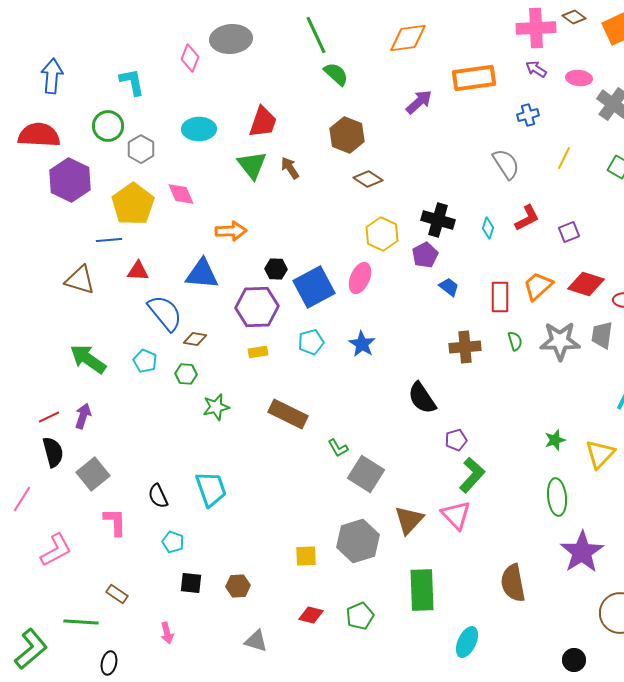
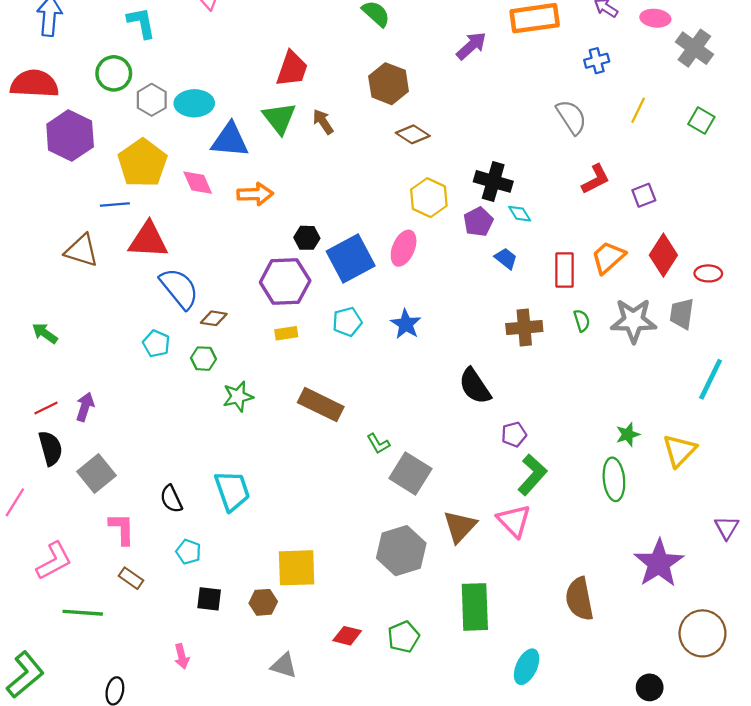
cyan ellipse: (199, 129) -> (194, 103), moved
pink diamond: (181, 194) -> (198, 183), moved
cyan diamond: (488, 228) -> (520, 214), moved, turned -50
red triangle: (138, 271) -> (148, 240), size x1.6
blue triangle: (202, 274) -> (230, 140), moved
red diamond: (586, 284) -> (663, 255), turned -75
green arrow: (88, 359) -> (45, 333), moved, size x0.6
green ellipse: (557, 497) -> (614, 479), moved
yellow square: (306, 556) -> (297, 568), moved, size x1.6
brown rectangle: (117, 594) -> (131, 578), moved
green line: (81, 622) -> (83, 613), moved

